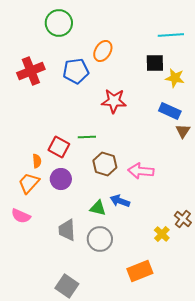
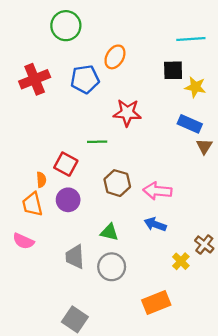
green line: (87, 137) -> (97, 142), moved
orange trapezoid: (29, 183) -> (32, 204), turned -55
blue arrow: (120, 201) -> (155, 224), moved

